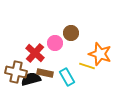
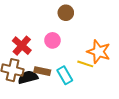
brown circle: (71, 33) -> (66, 13), moved
red cross: (35, 53) -> (22, 46), moved

